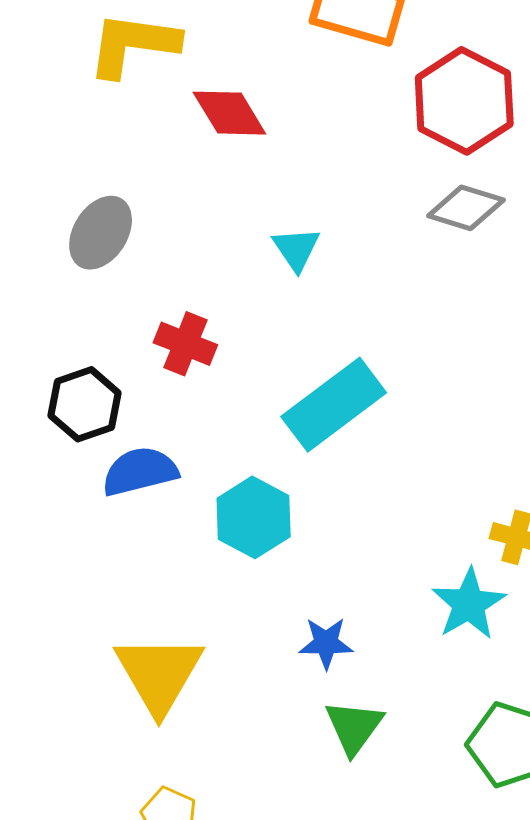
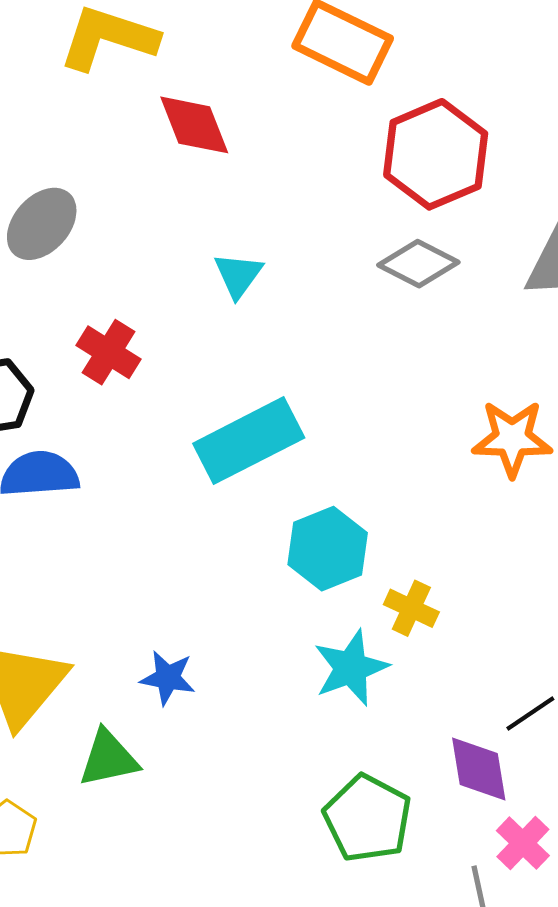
cyan hexagon: (254, 517) -> (328, 549), moved
blue star: (326, 643) -> (168, 678), moved
green triangle: (354, 727) -> (109, 758), moved, turned 32

